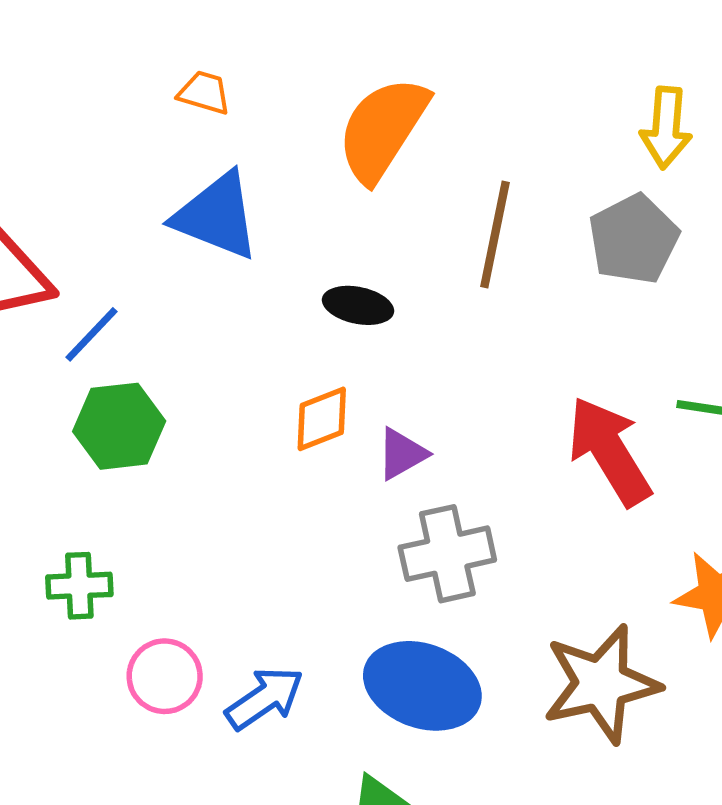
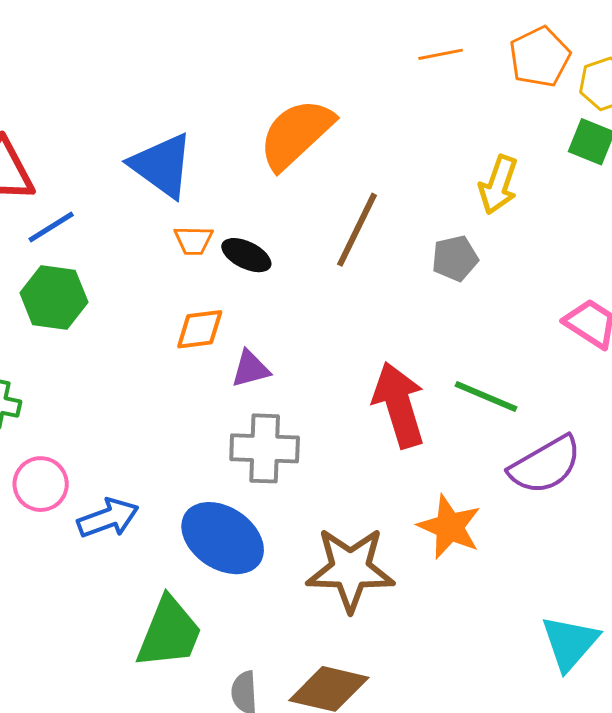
orange trapezoid: (204, 93) -> (193, 240), moved, turned 150
gray pentagon: (634, 239) -> (455, 258), size x0.7

